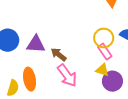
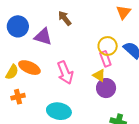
brown arrow: (59, 54) -> (65, 18), moved
orange ellipse: (30, 79) -> (29, 68), turned -70

